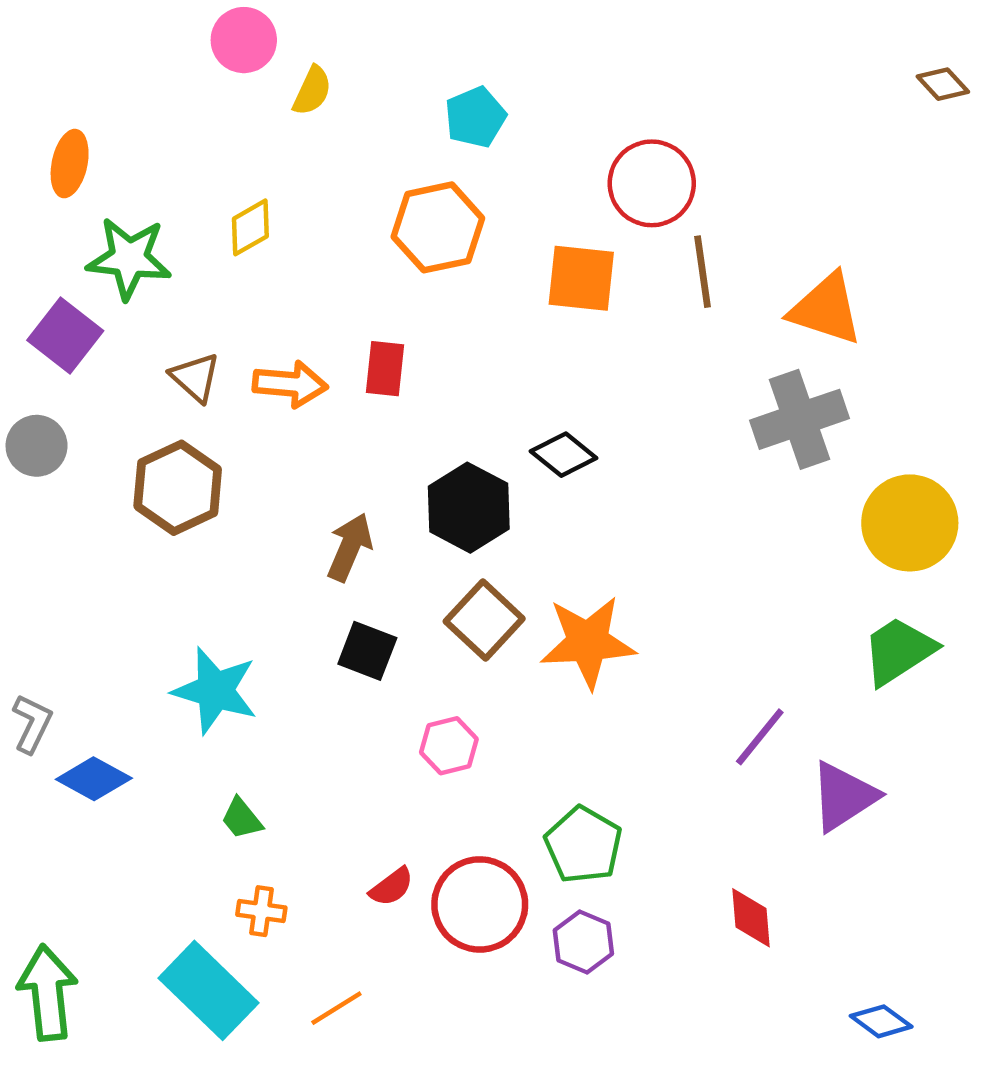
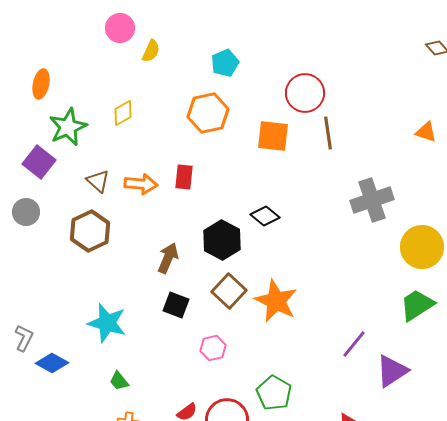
green star: (129, 258) -> (68, 127), turned -30
orange triangle: (826, 309) -> (426, 132), moved, size x0.6
orange star: (588, 642) -> (276, 301), turned 30

